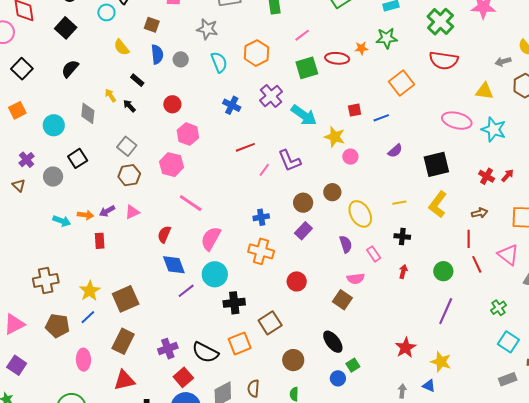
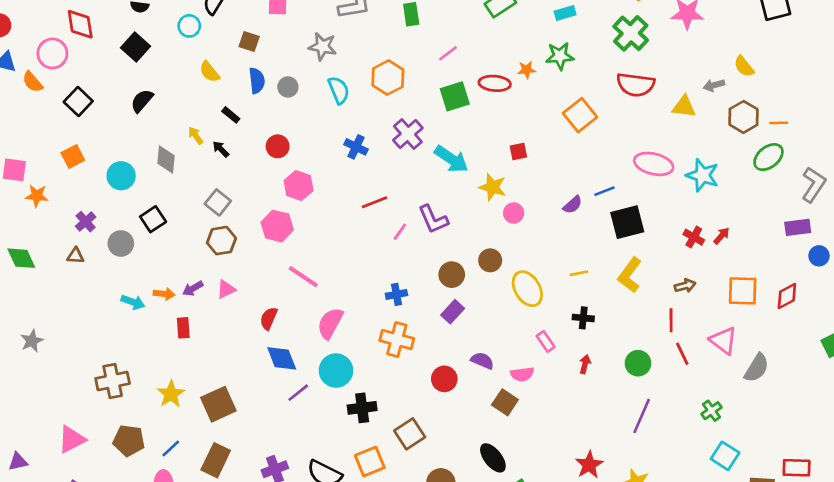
yellow triangle: (484, 91) -> (684, 107), moved
blue line: (381, 118) -> (604, 191), moved
brown triangle: (19, 185) -> (76, 256), turned -40
purple semicircle: (346, 244) -> (482, 361), moved, turned -48
blue line: (88, 317) -> (171, 449), moved

